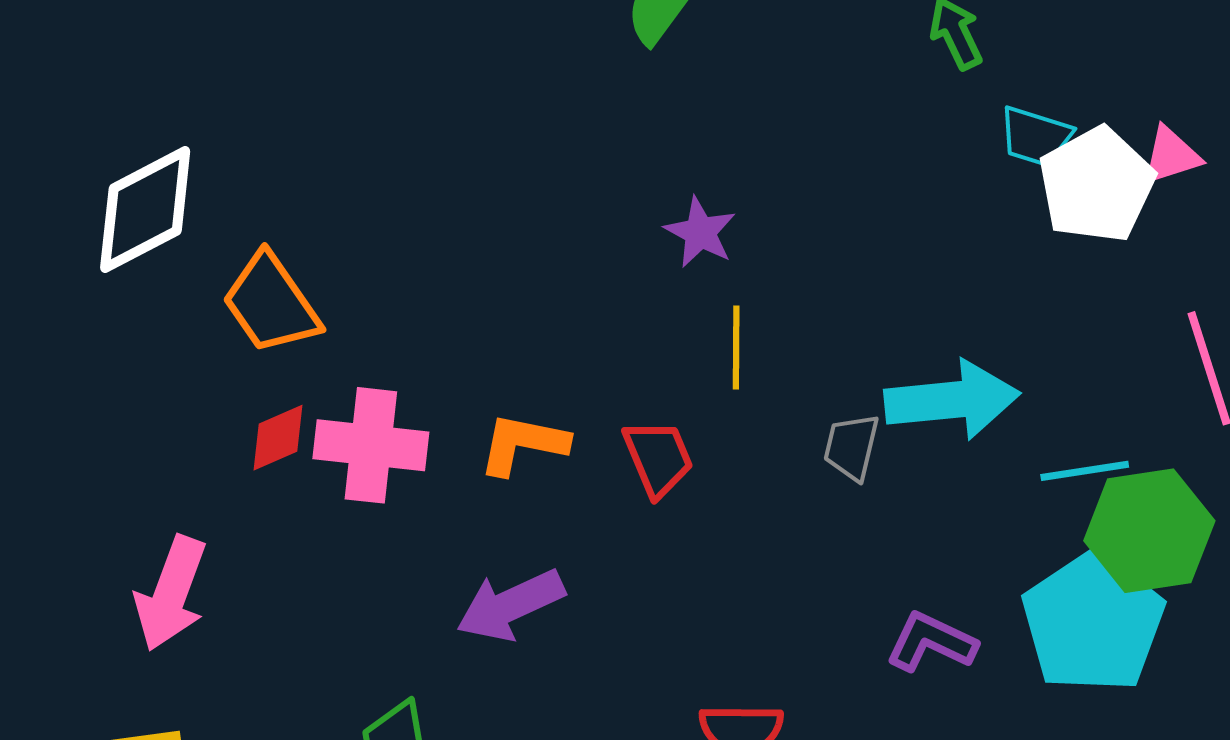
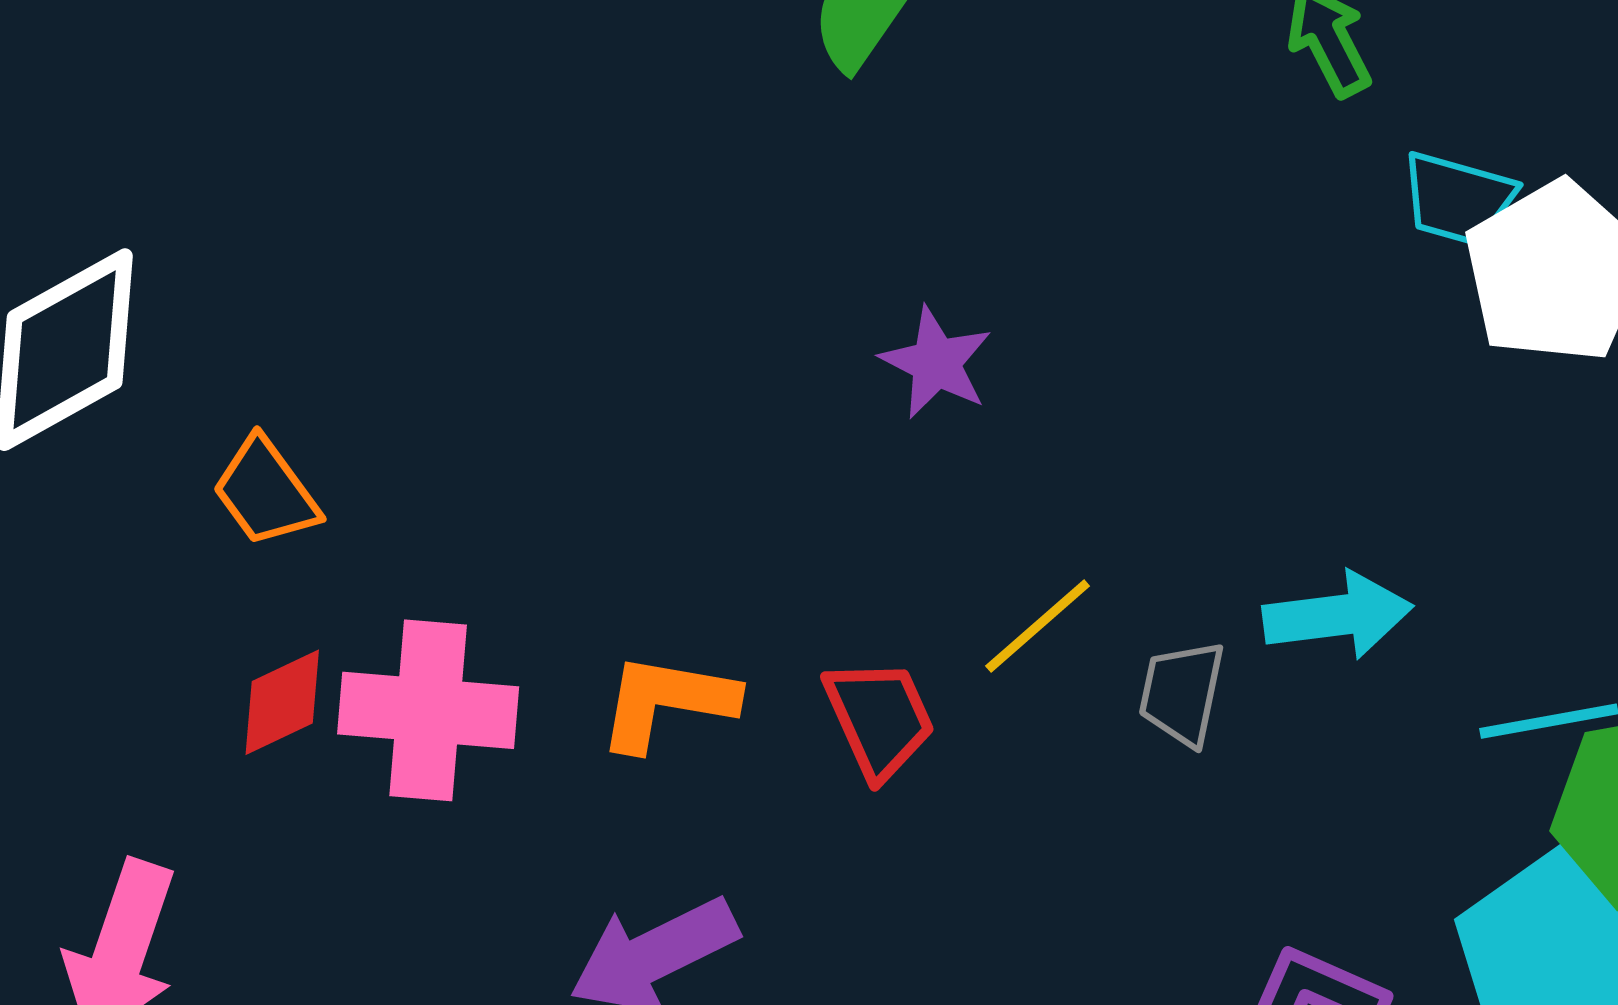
orange trapezoid: (271, 303) -> (266, 492), size x0.7
yellow line: (736, 348) -> (1038, 626), moved, turned 50
cyan arrow: (952, 400) -> (1338, 615), size x0.7

